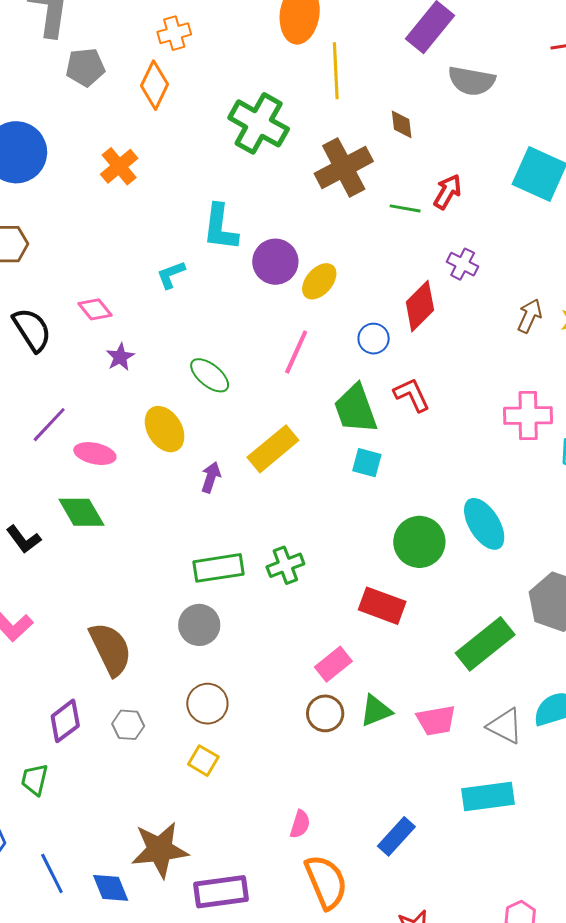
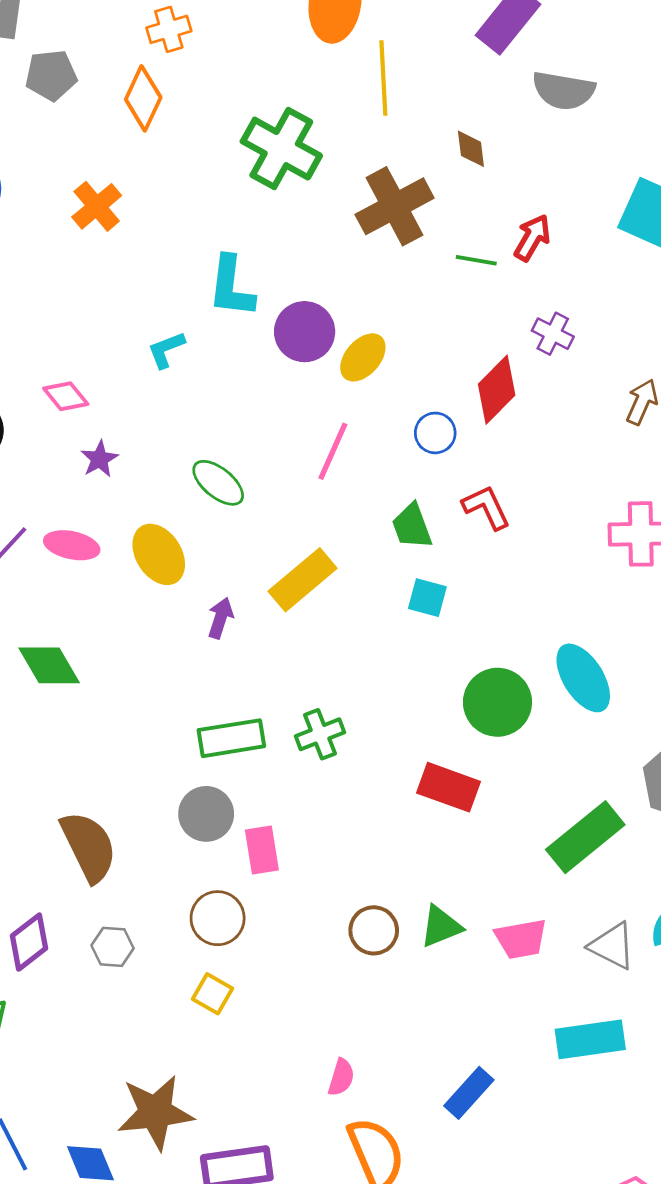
green trapezoid: (356, 409) -> (412, 526), size x0.7
pink ellipse: (95, 454) -> (72, 545), moved
pink rectangle: (333, 664) -> (262, 850), moved, turned -60

